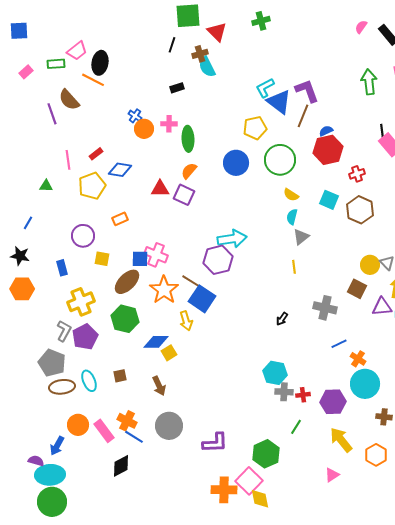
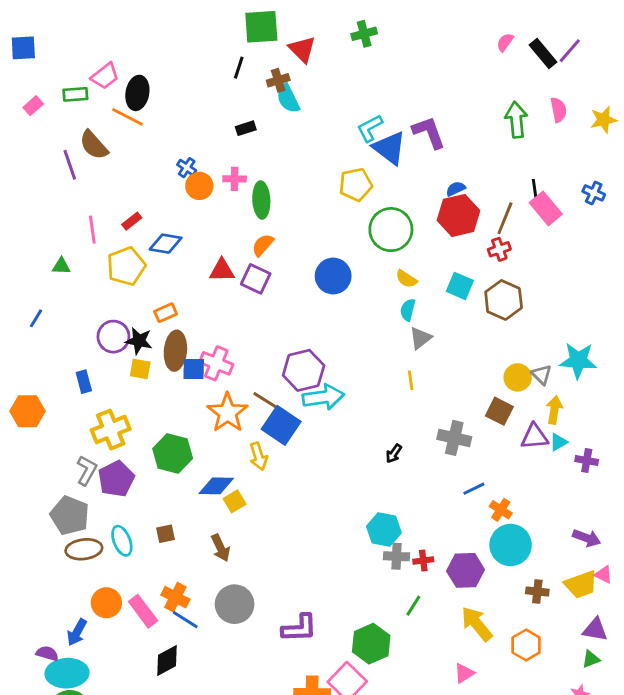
brown line: (303, 116) -> (505, 218), moved
blue circle: (236, 163) -> (333, 276), moved
cyan arrow: (232, 239) -> (323, 397), moved
black star: (20, 256) -> (139, 341), moved
brown ellipse: (127, 282) -> (175, 351), moved, turned -40

